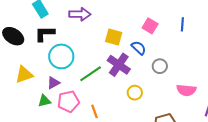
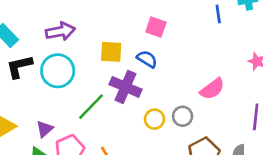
blue line: (182, 24) -> (218, 14), moved
cyan circle: (61, 56) -> (58, 71), moved
gray circle: (160, 66) -> (183, 116), moved
pink semicircle: (186, 90) -> (212, 89), moved, turned -30

